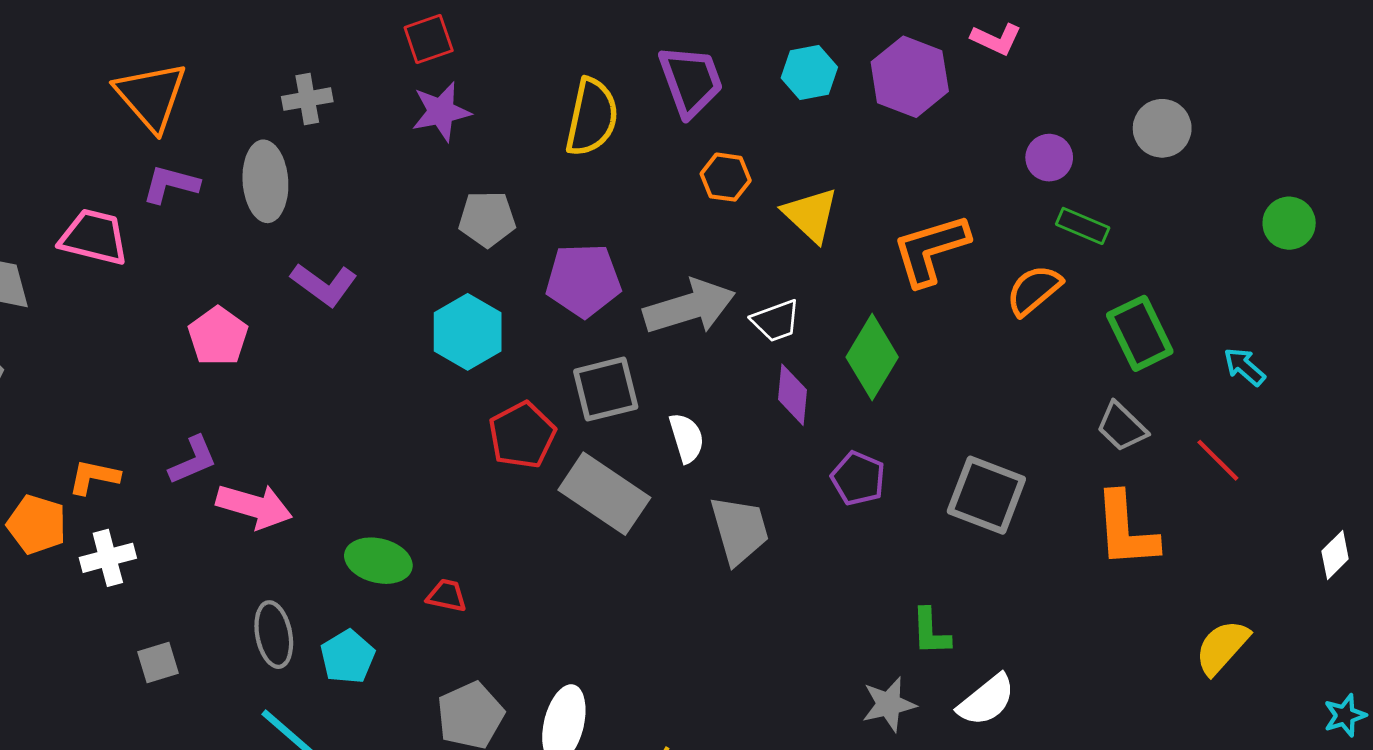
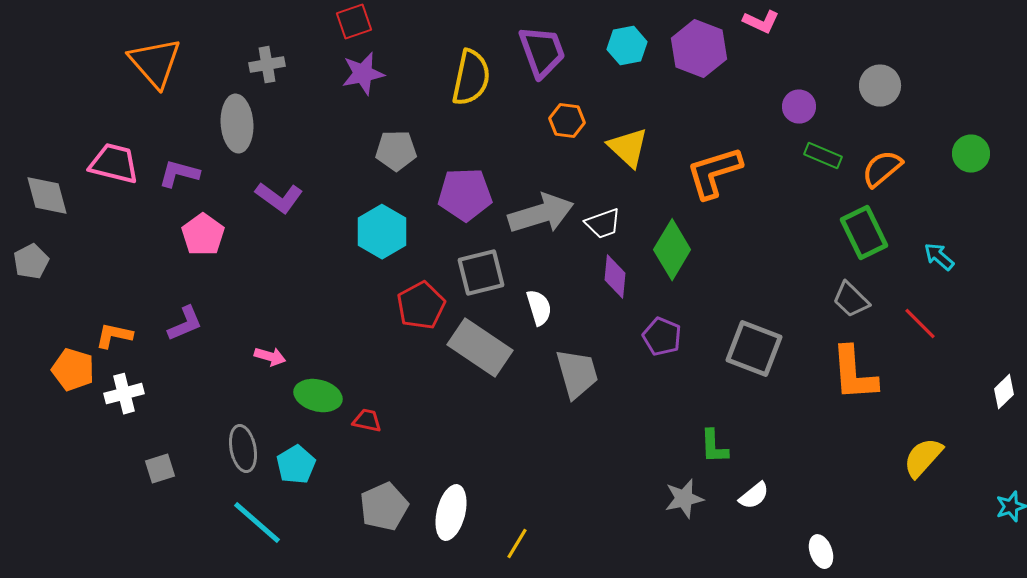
purple L-shape: (171, 184) -> (179, 174), moved
orange semicircle: (1034, 290) -> (882, 169), moved
pink arrow: (254, 506) -> (270, 357), moved, size x0.6
white semicircle: (986, 700) -> (754, 496), size x0.7

